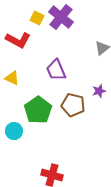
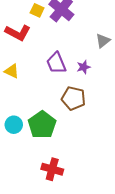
purple star: (99, 91) -> (84, 67), moved
green pentagon: (38, 110) -> (42, 125), moved

